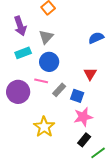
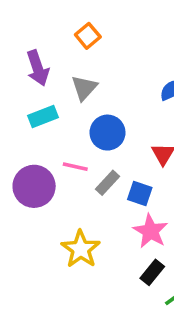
blue circle: (49, 62) -> (107, 133), moved
pink star: (83, 117) -> (150, 231), turned -30

